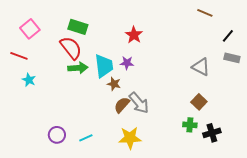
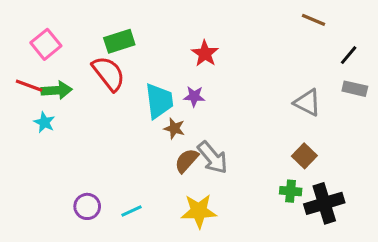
green rectangle: (78, 27) -> (119, 41), turned -36
green arrow: (78, 68) -> (57, 90), moved
black cross: (212, 133) -> (324, 203), size x1.4

